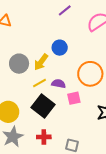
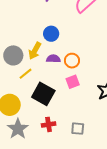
orange circle: (90, 74) -> (72, 61), moved, size x0.6
yellow line: (39, 83) -> (26, 74), moved
purple semicircle: (59, 84) -> (53, 59), moved

